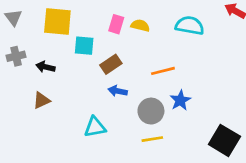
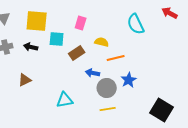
yellow semicircle: (140, 26) -> (102, 42), moved
cyan semicircle: (190, 26) -> (136, 24), turned -125
black arrow: (45, 67) -> (31, 47), moved
blue arrow: (118, 91) -> (93, 73), moved

